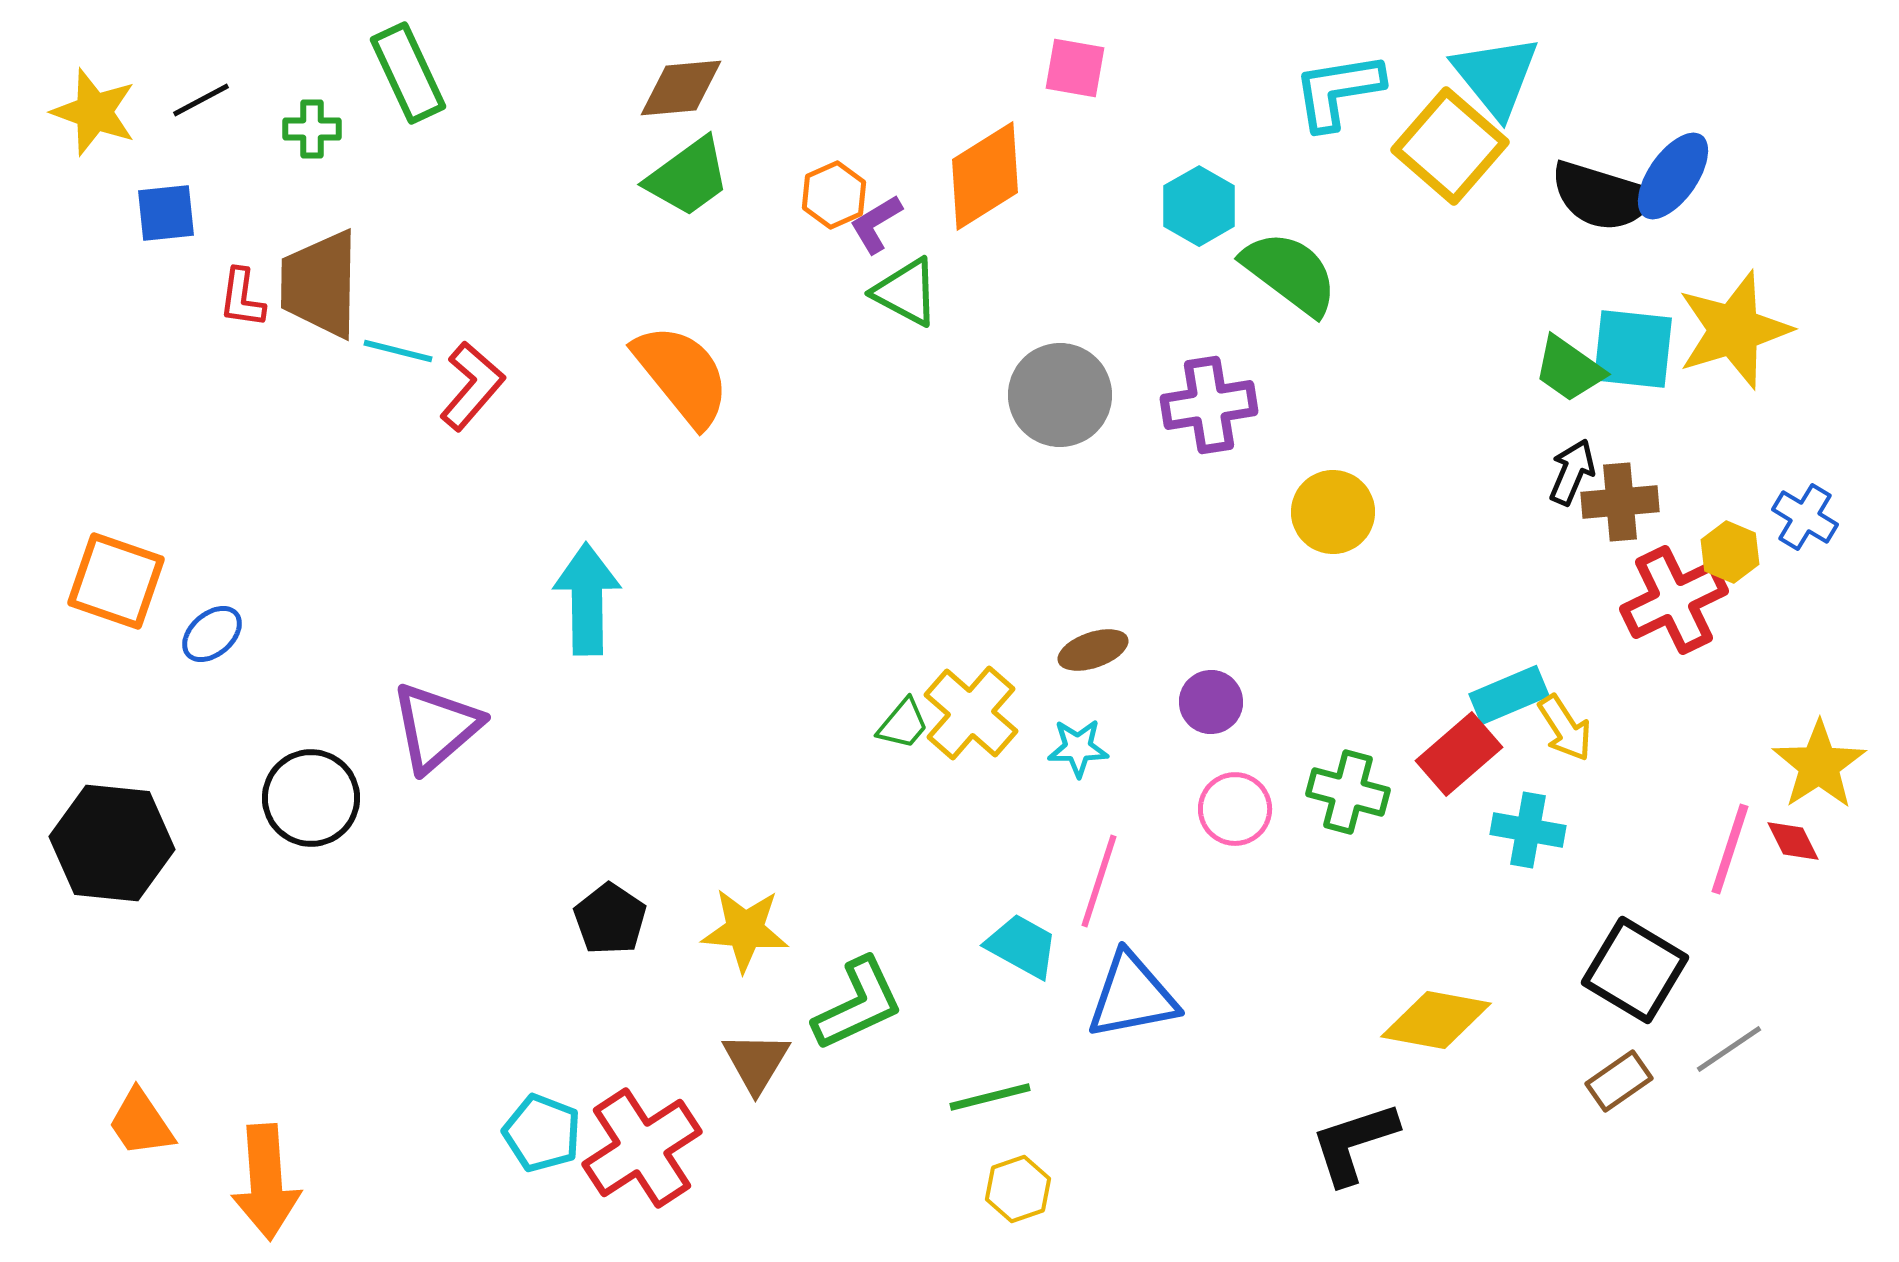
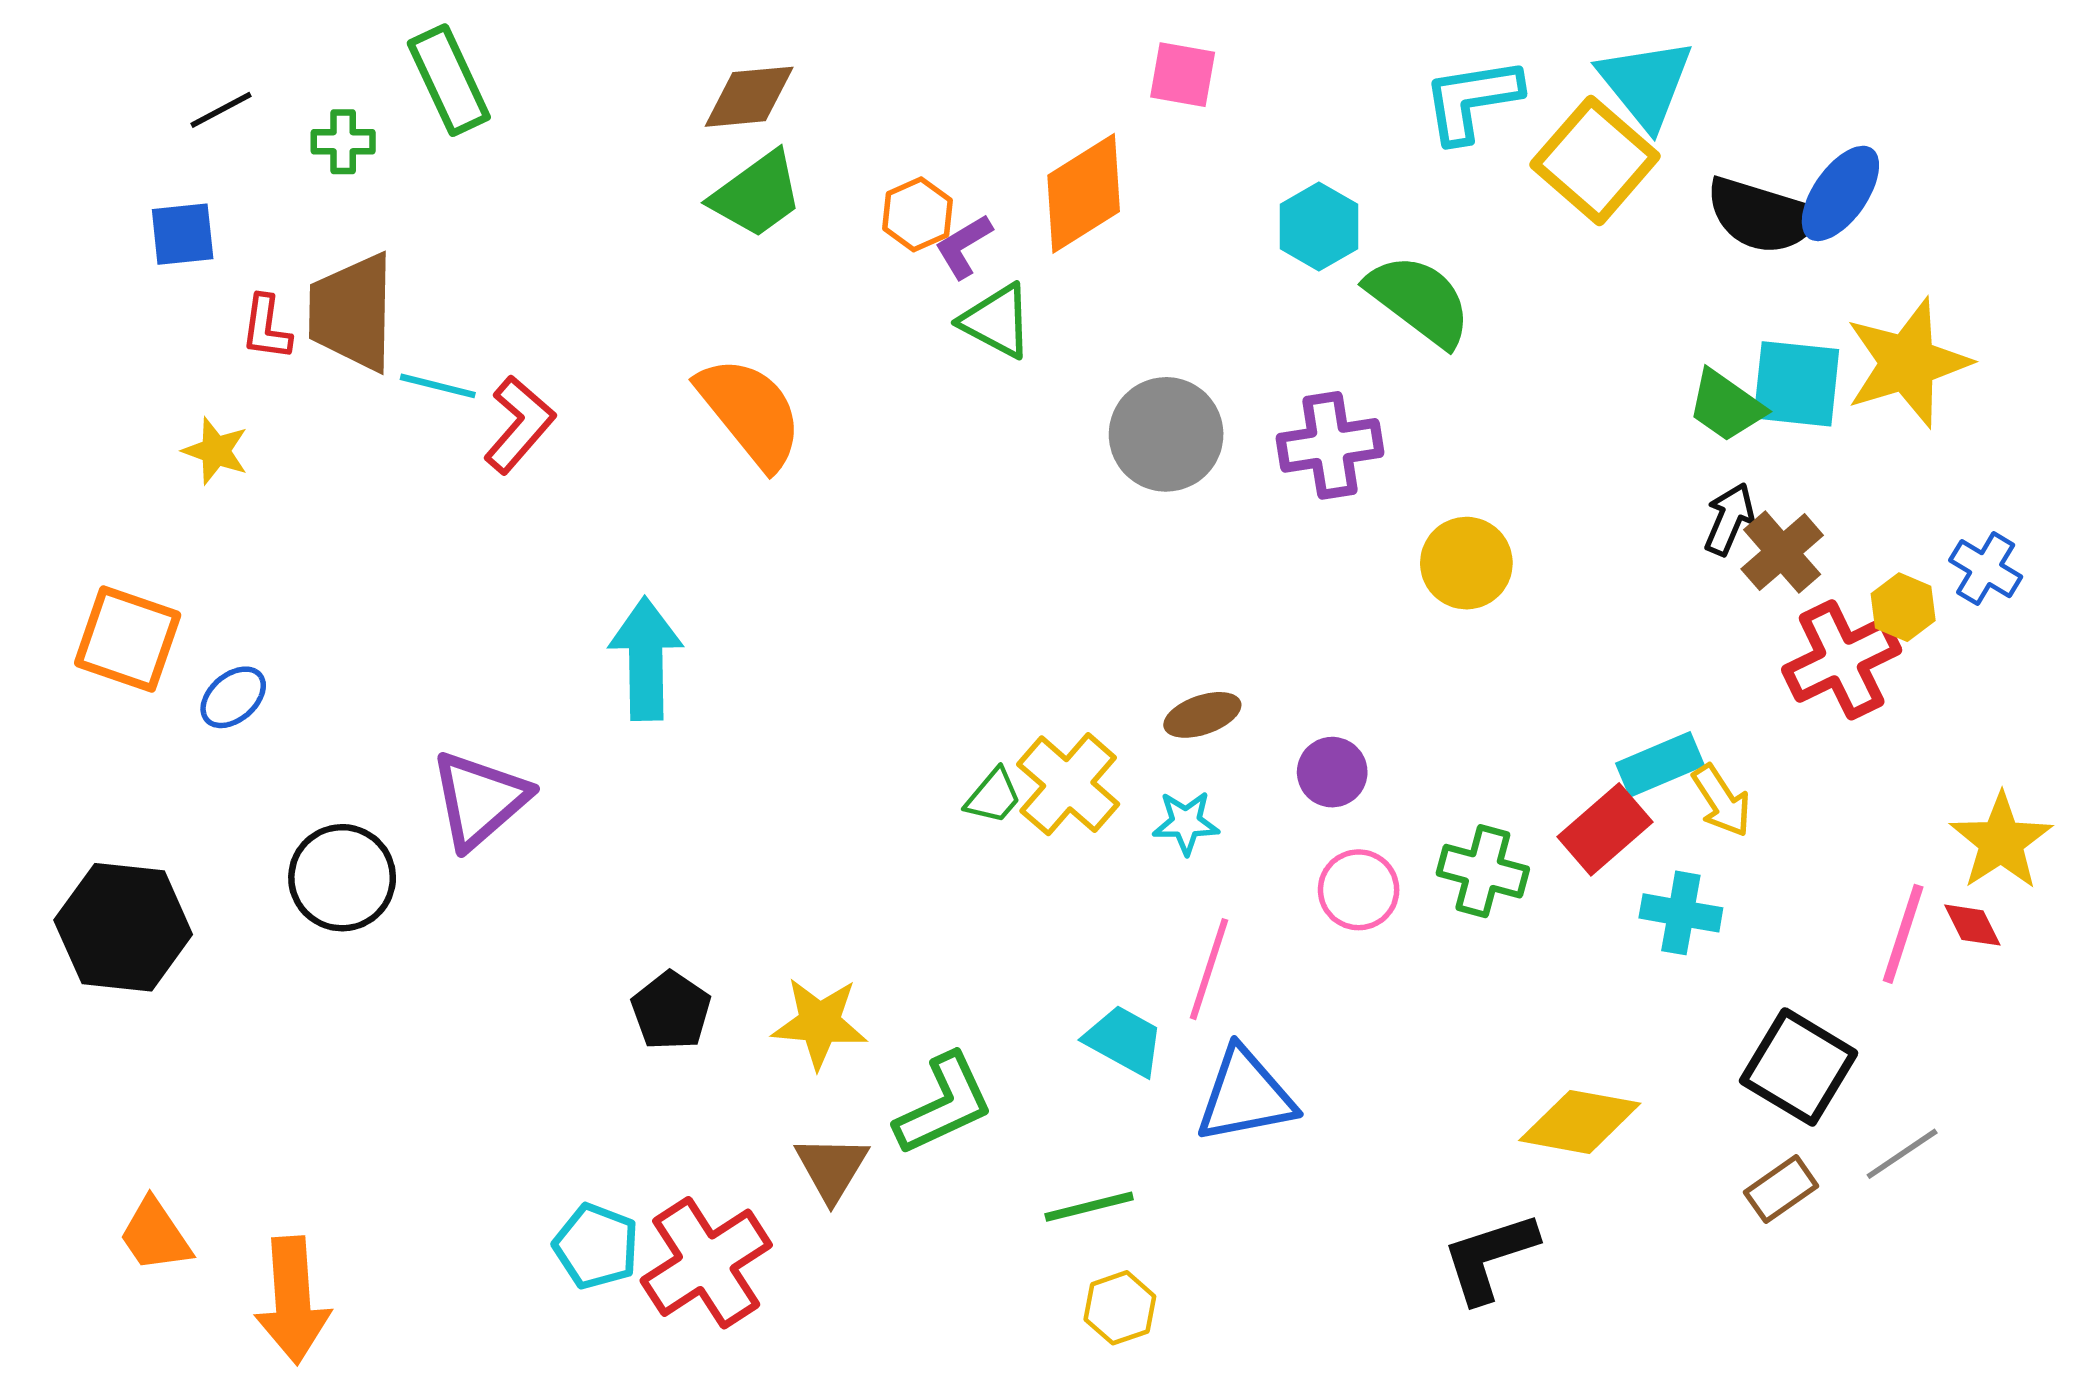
yellow star: (94, 112) -> (216, 451), moved, size x0.7
brown cross: (1620, 502) -> (1782, 552), turned -36

